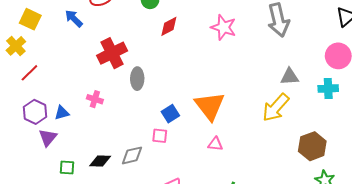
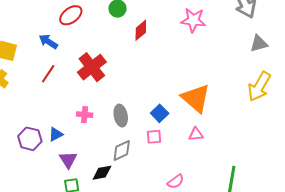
red line: (29, 73) -> (48, 74), moved
gray triangle: (290, 77) -> (259, 43), moved
gray ellipse: (137, 79) -> (121, 116), moved
purple triangle: (48, 138) -> (68, 160), moved
pink triangle: (215, 144) -> (196, 134), moved
gray diamond: (132, 155) -> (122, 151), moved

